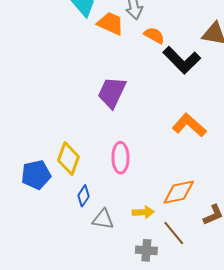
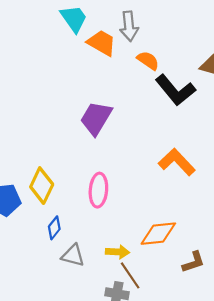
brown line: (174, 233) -> (130, 275), moved

